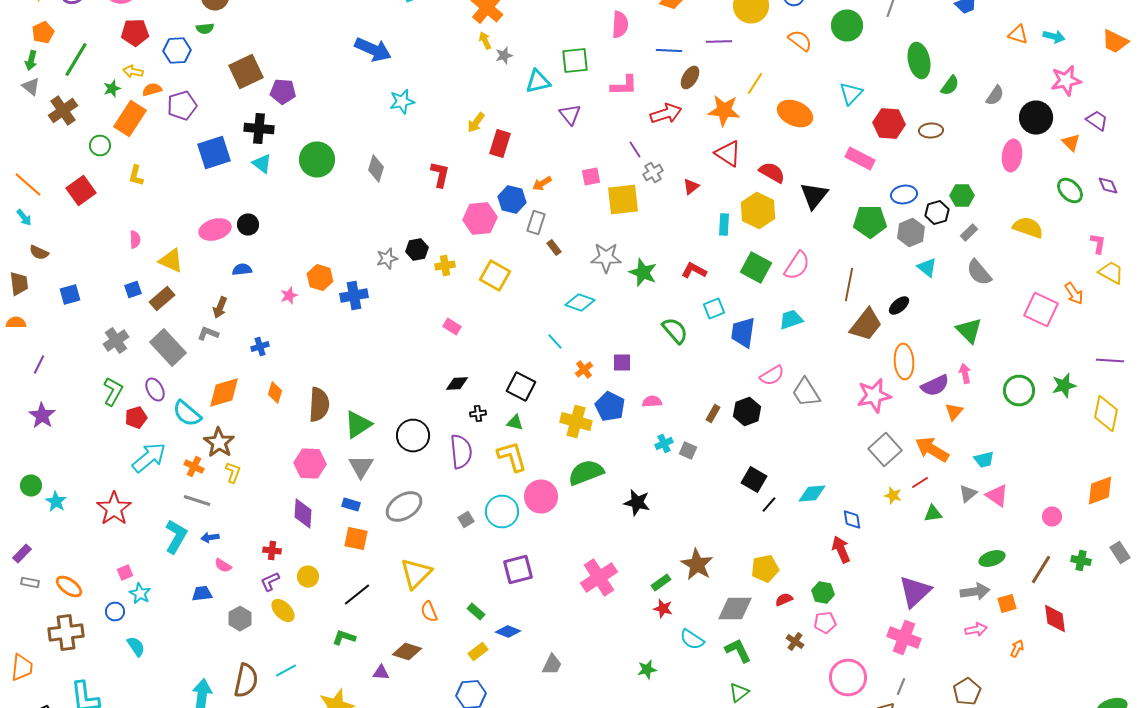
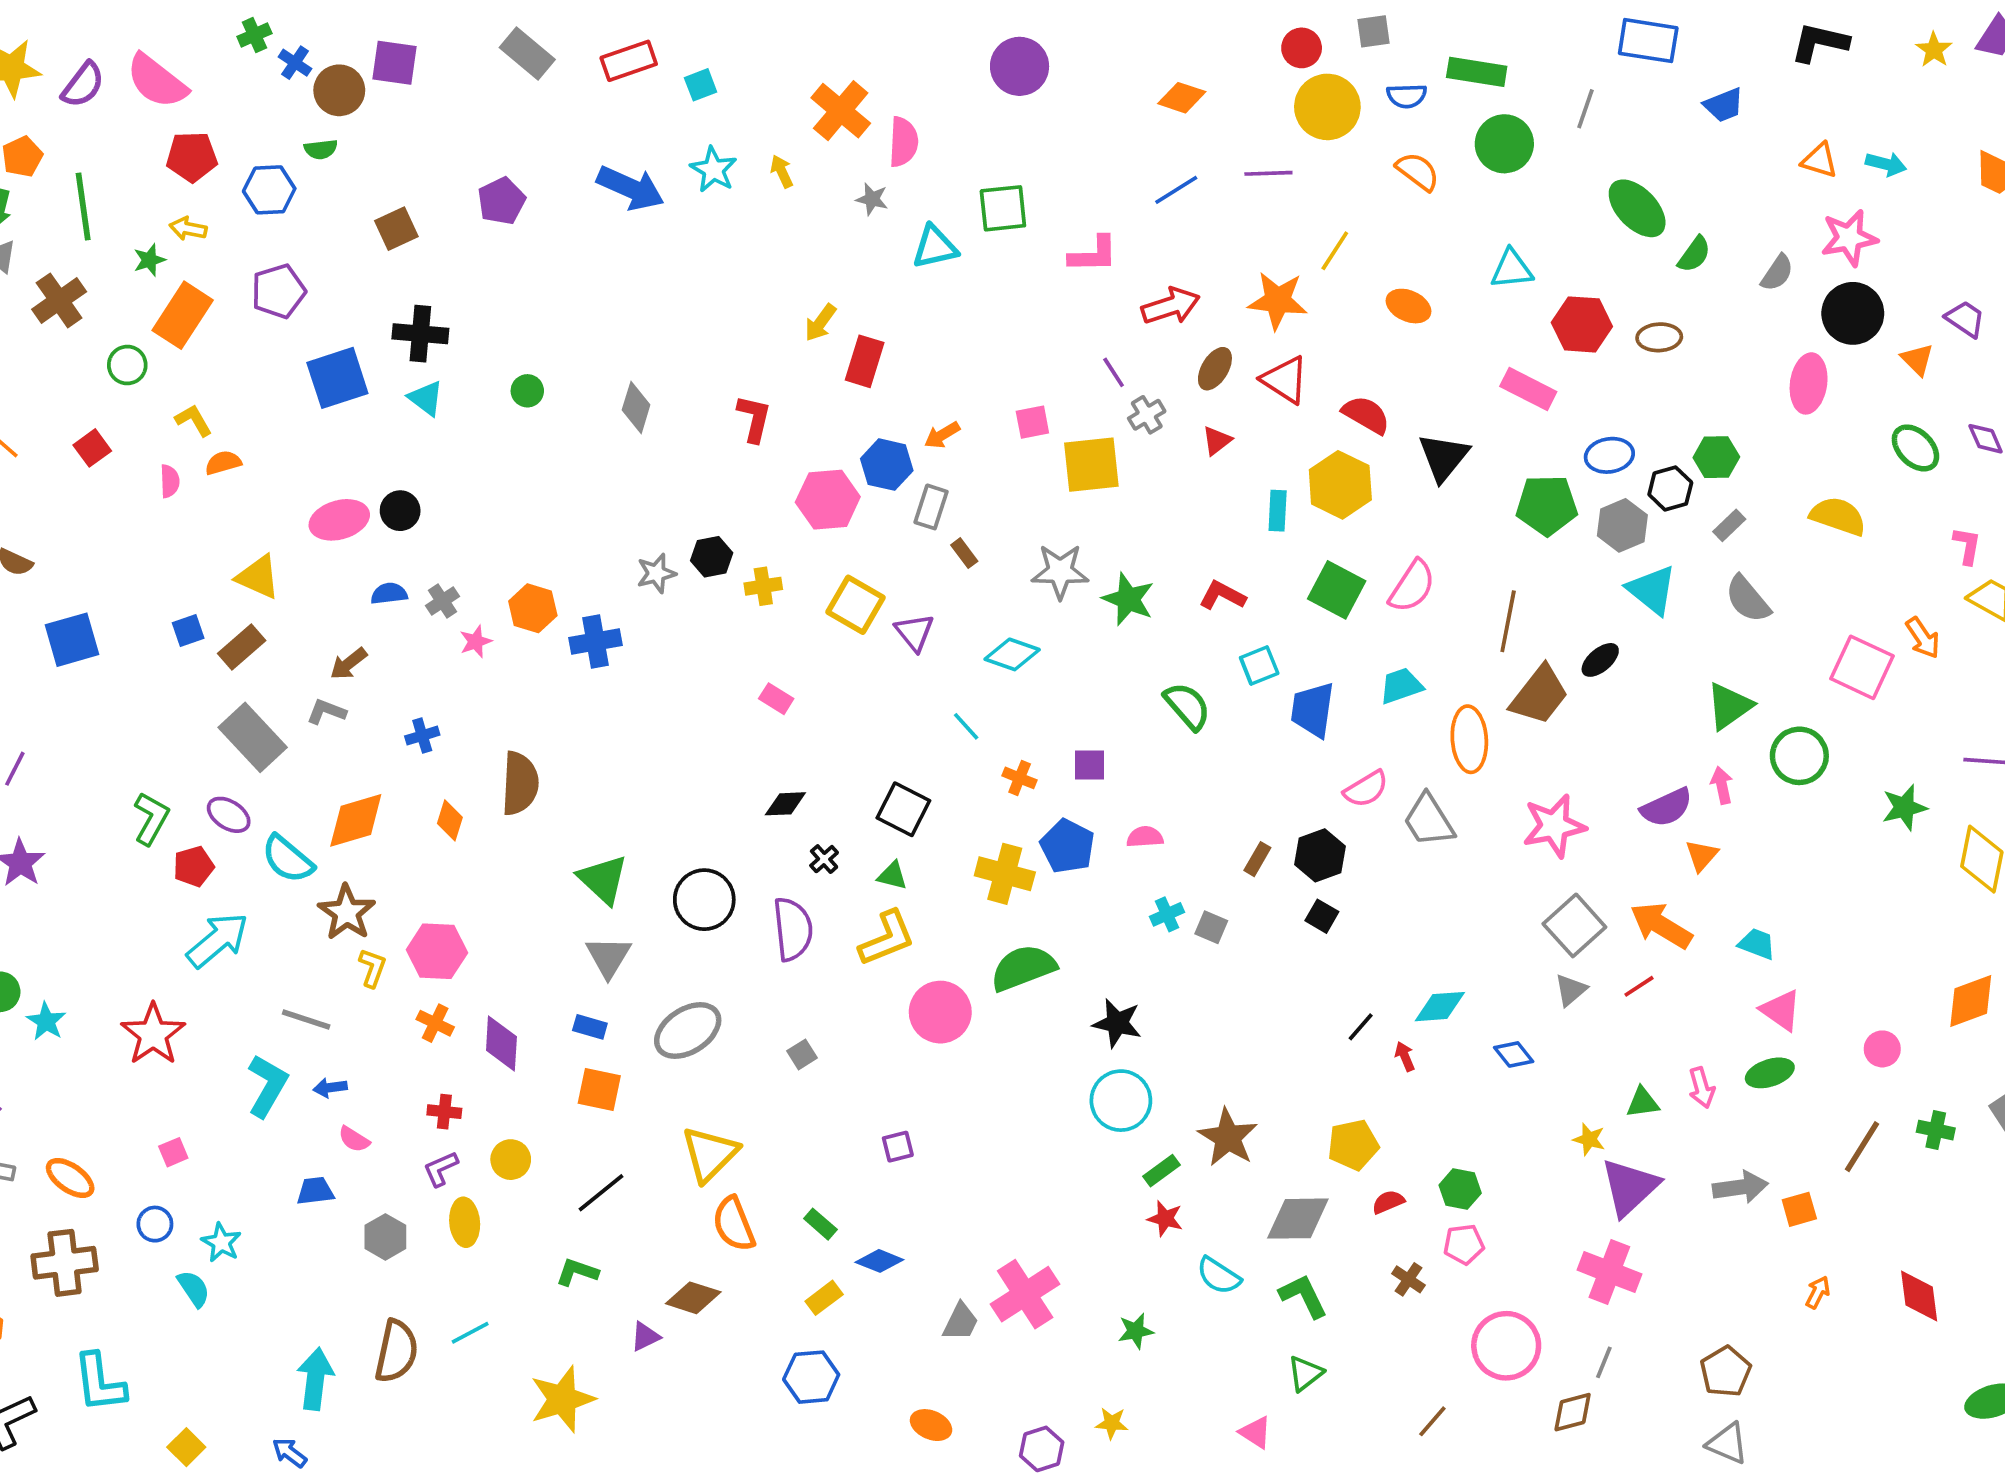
pink semicircle: (620, 24) -> (903, 142), moved
yellow arrow: (485, 40) -> (782, 171), moved
blue line: (669, 50) -> (1176, 190), turned -35
gray star: (504, 56) -> (872, 199), turned 30
green line: (76, 60) -> (83, 206), turned -39
green ellipse: (919, 60) -> (1637, 208), turned -32
brown square: (246, 72) -> (396, 229), size x0.7
brown ellipse: (690, 78) -> (1215, 369), moved
pink star: (1066, 80) -> (1849, 238), moved
orange semicircle: (152, 90) -> (223, 463), moved
purple pentagon: (283, 92) -> (501, 201), moved, turned -30
cyan triangle: (851, 94) -> (1512, 269), turned 40
cyan star: (402, 102) -> (713, 170), moved, turned -30
purple triangle: (570, 114) -> (914, 632), moved
orange ellipse: (795, 114) -> (1408, 306), size x0.7
green circle: (317, 160) -> (527, 391), size x0.5
yellow L-shape: (136, 176) -> (194, 420), turned 135
red square: (81, 190) -> (92, 448), size x0.7
pink semicircle: (135, 240) -> (170, 481), moved
cyan triangle: (927, 268) -> (1652, 590), size x1.4
blue square: (70, 294) -> (72, 640), size x1.4
brown arrow: (220, 308) -> (348, 664), turned 30
green triangle: (969, 330) -> (1729, 706), turned 40
gray cross: (116, 340) -> (443, 601), moved, size x0.7
orange ellipse: (904, 362) -> (1469, 739), moved
orange cross: (584, 370) -> (1020, 778), turned -30
purple ellipse: (155, 390) -> (229, 815), turned -30
green circle: (1019, 390) -> (1799, 756), moved
brown semicircle: (319, 404) -> (520, 783), moved
black cross: (478, 414) -> (824, 859), turned -35
green triangle: (358, 424) -> (603, 879), turned -44
yellow L-shape: (512, 456) -> (887, 938), turned 84
cyan trapezoid: (984, 460) -> (1757, 944), turned -145
pink hexagon: (310, 464) -> (437, 951), moved
orange cross: (194, 466) -> (435, 1023), moved
black square: (754, 480) -> (1322, 916), moved, size x0.7
gray triangle: (968, 494) -> (1571, 990), moved
yellow star: (893, 496) -> (1589, 1139), moved
cyan circle: (502, 512) -> (1121, 1101), moved
green triangle: (933, 514) -> (1643, 1102), moved
blue diamond: (852, 520) -> (1514, 1054), turned -30
red arrow: (841, 550) -> (1405, 1056), moved, size x0.6
green ellipse: (992, 558) -> (1770, 1073), moved
purple square: (518, 570) -> (898, 1147), size x0.6
pink cross: (599, 578) -> (1025, 1294), moved
cyan star: (140, 594) -> (221, 1243), moved
yellow ellipse: (283, 610) -> (465, 1222), turned 40
orange semicircle: (429, 612) -> (734, 1224), size x1.4
red diamond: (1055, 618) -> (1919, 1296), moved
pink arrow: (976, 630) -> (1702, 1088), moved, turned 85
purple triangle: (381, 672) -> (645, 1337), turned -30

